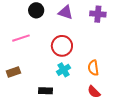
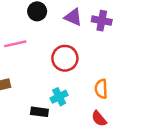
purple cross: (98, 14) -> (102, 21), moved
cyan cross: (63, 70) -> (59, 97), moved

